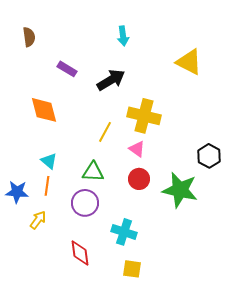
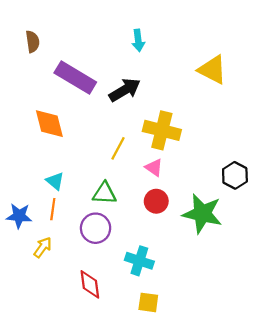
purple rectangle: (67, 69) -> (75, 78), size x1.8

